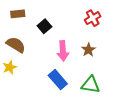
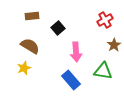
brown star: (89, 50) -> (114, 45), moved
green triangle: (91, 85) -> (103, 71), moved

